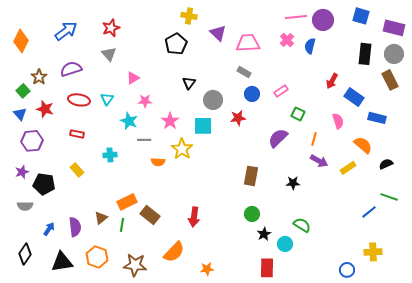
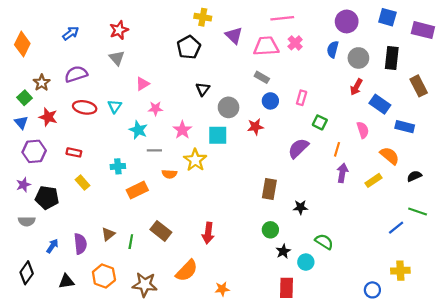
pink line: (296, 17) -> (282, 18), moved
blue arrow: (66, 31) -> (71, 33), size x0.7
pink cross: (287, 40) -> (295, 43), moved
gray circle: (394, 54) -> (358, 58), moved
pink rectangle: (281, 91) -> (302, 98), turned -40
red rectangle: (77, 134) -> (74, 152), moved
purple arrow: (319, 161) -> (342, 173), turned -108
black star: (293, 183) -> (300, 207), moved
orange rectangle: (127, 202) -> (137, 190), moved
black triangle: (62, 262) -> (66, 281), size x0.7

